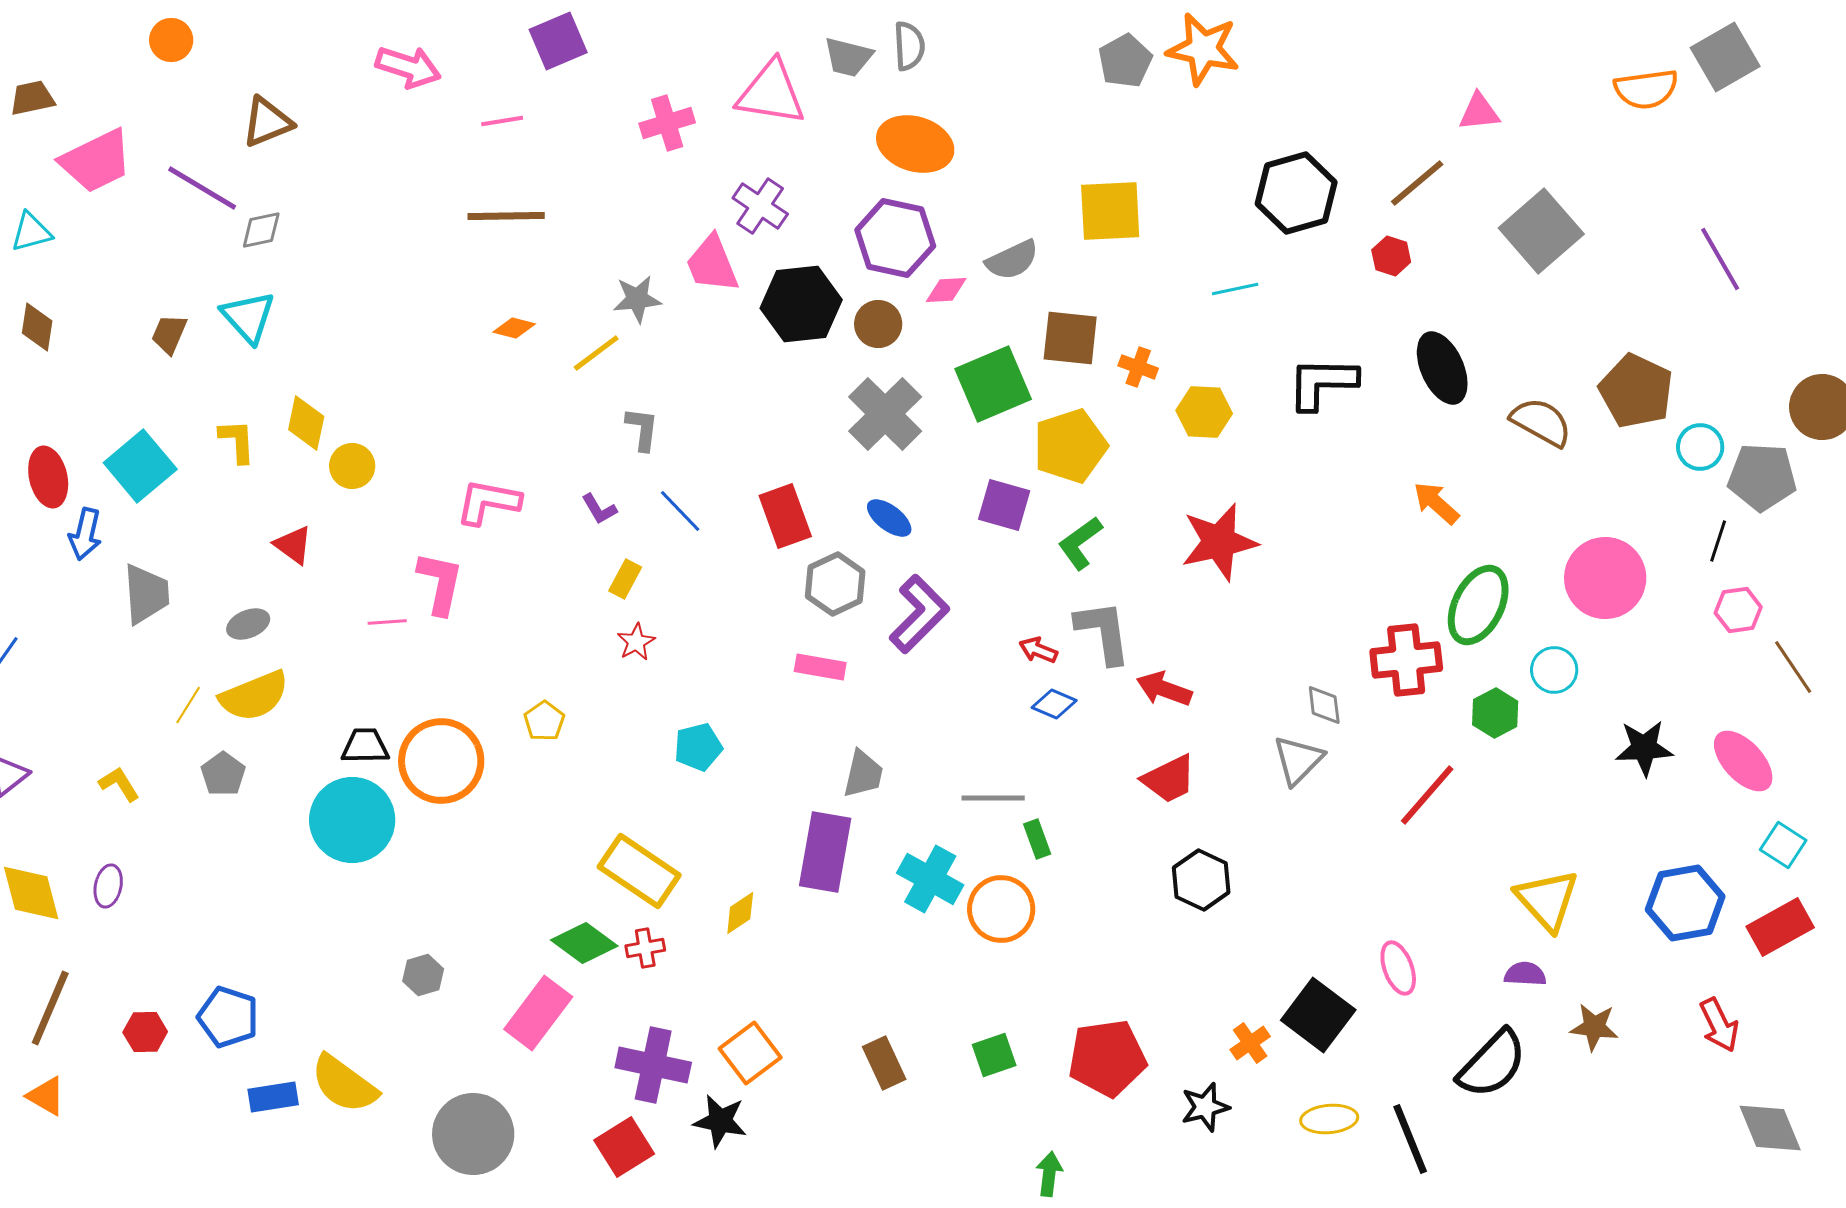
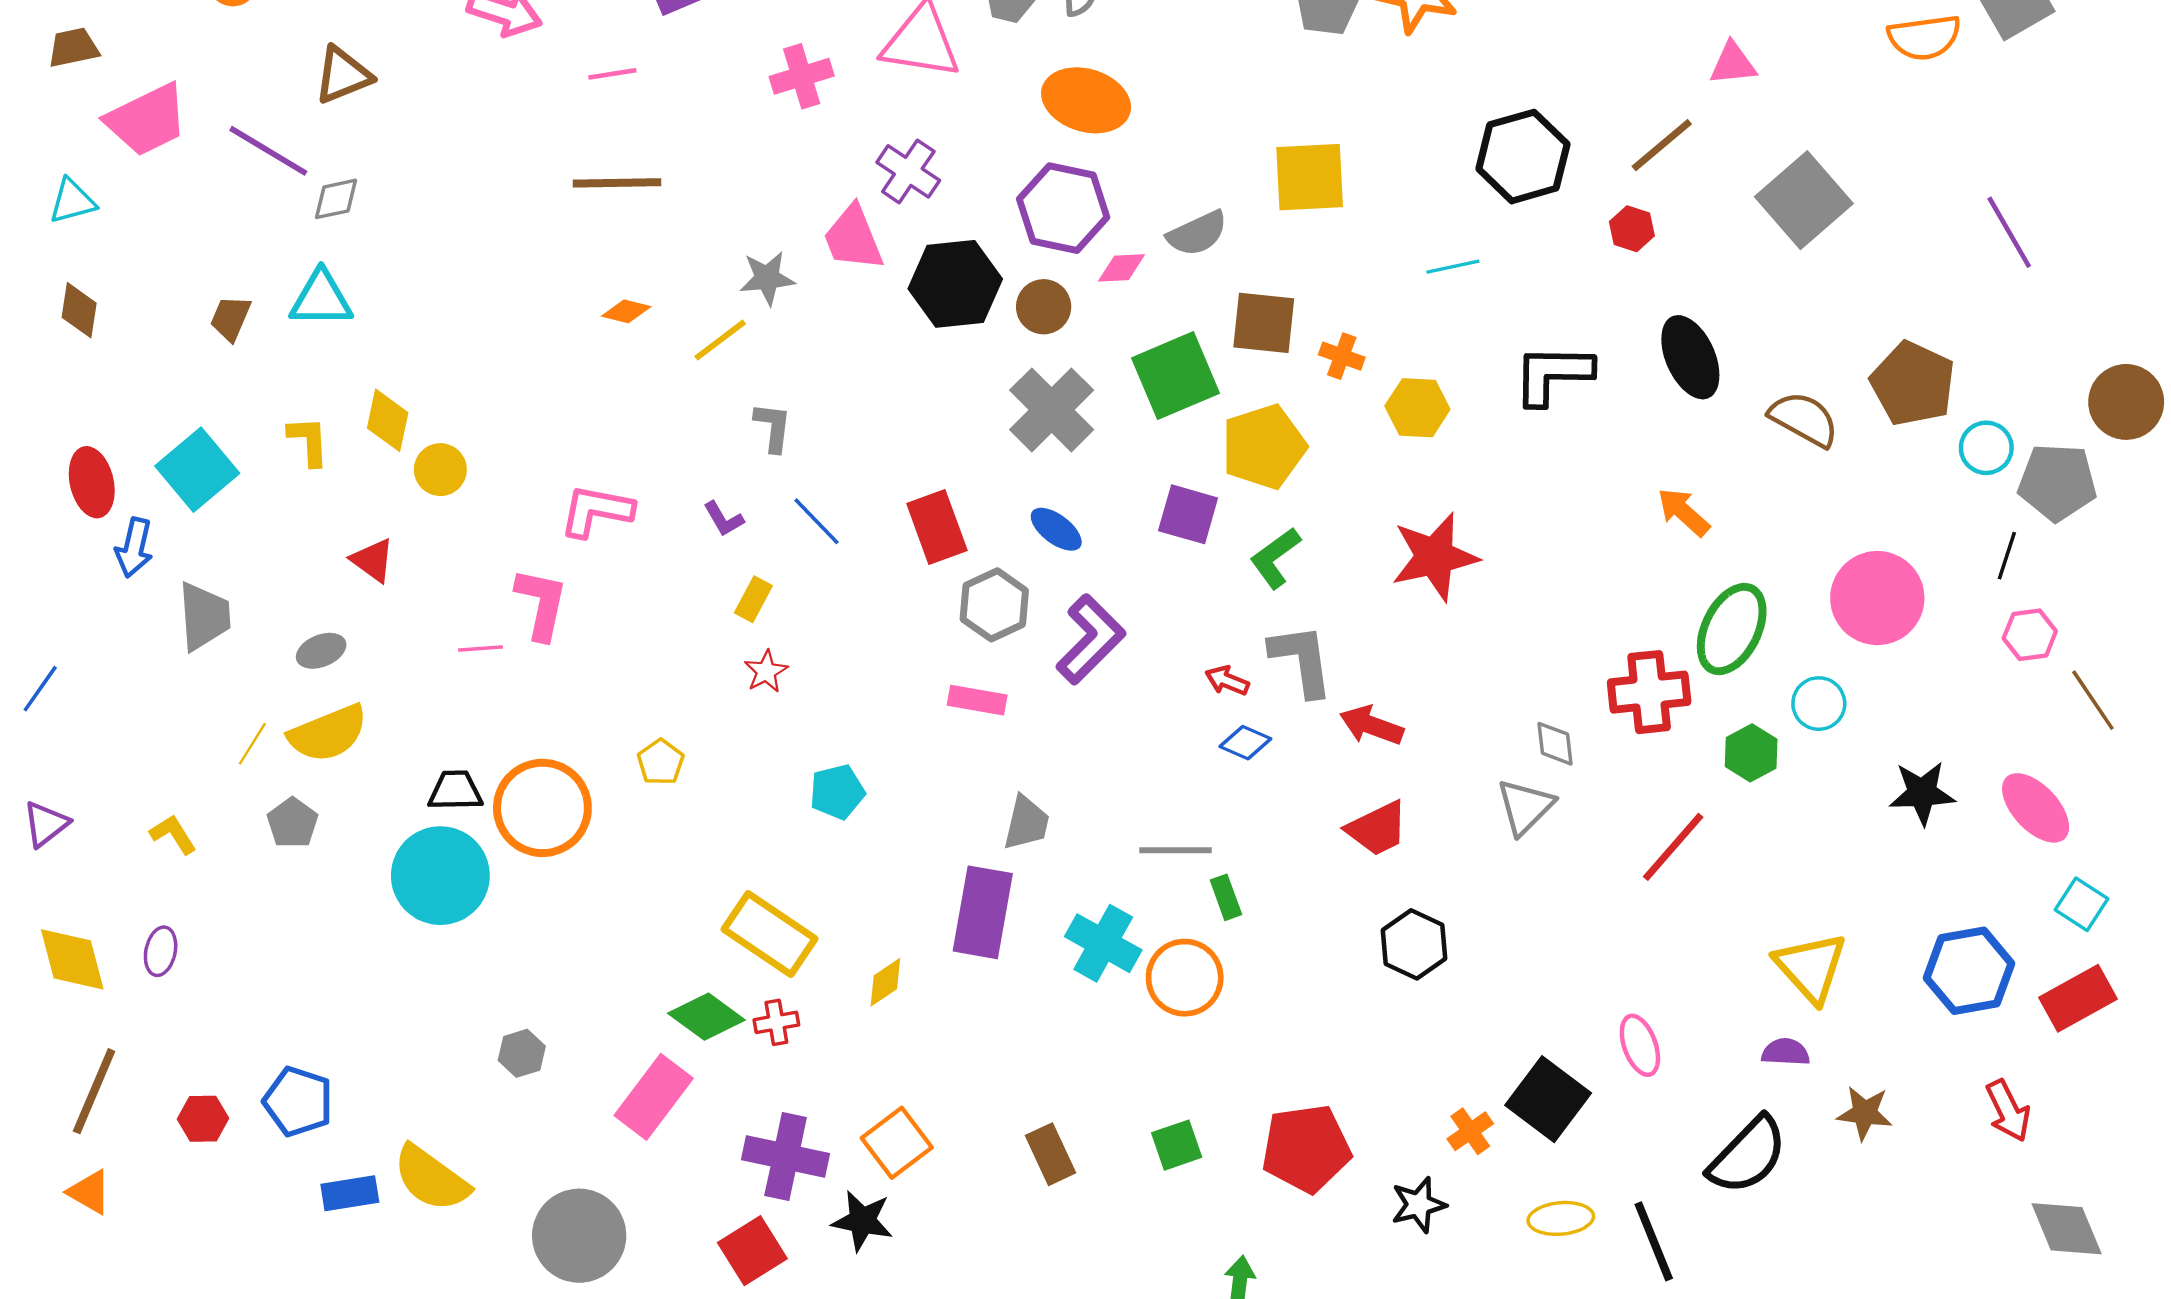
cyan triangle: (248, 317) -> (321, 299), turned -48

